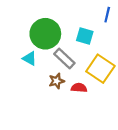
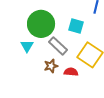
cyan triangle: (30, 58) -> (27, 46), turned 32

